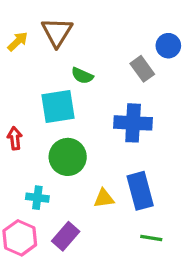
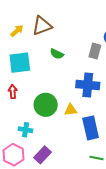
brown triangle: (57, 32) -> (42, 26), turned 35
gray rectangle: (142, 69) -> (95, 51), turned 49
cyan square: (58, 107) -> (20, 63), moved
yellow triangle: (104, 198) -> (71, 110), moved

